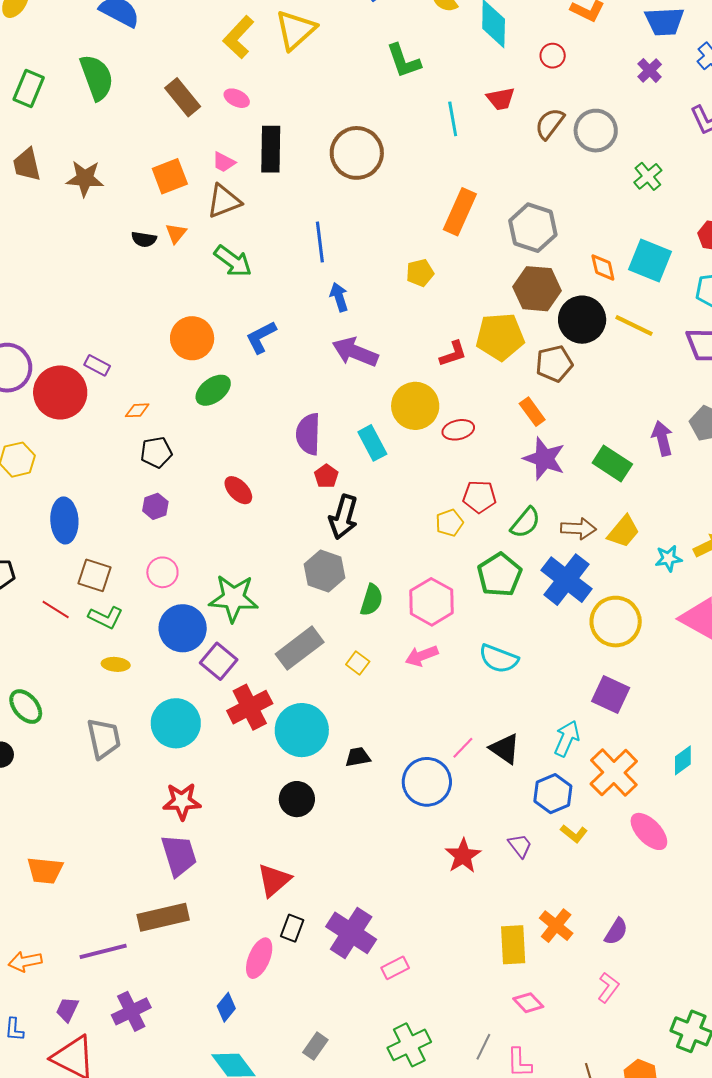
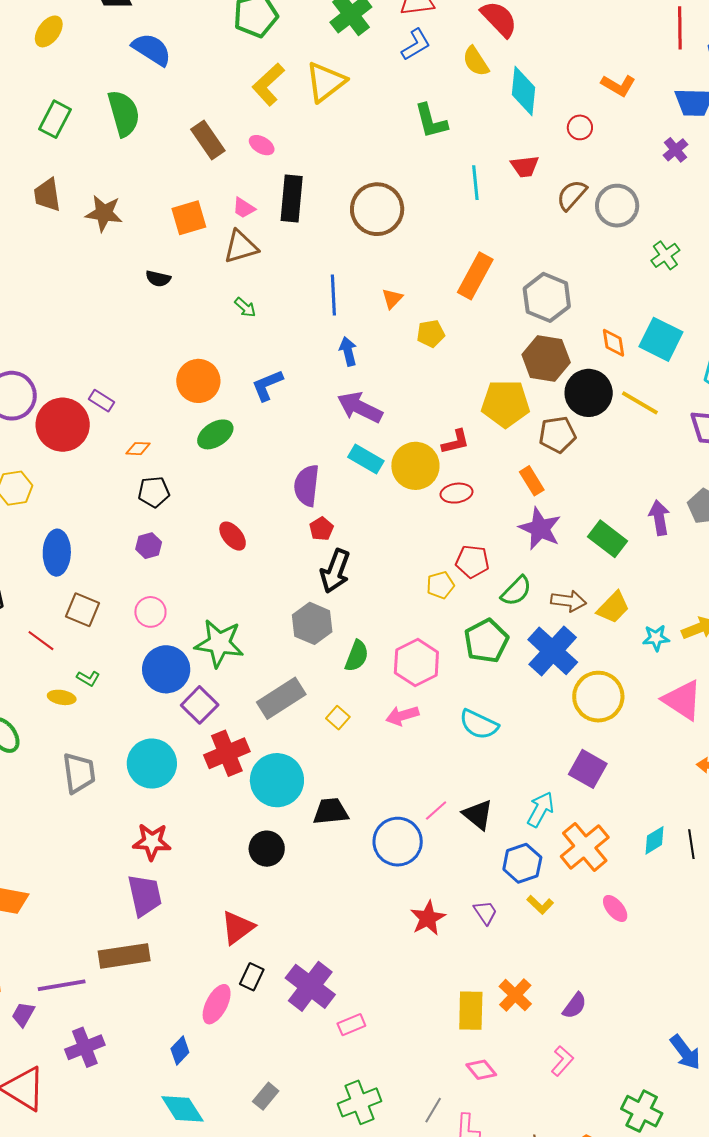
orange triangle: (176, 233) -> (392, 299), moved
green arrow: (233, 261) -> (245, 307), size x0.6
red L-shape: (453, 354) -> (455, 442), moved
cyan rectangle: (372, 443) -> (366, 459), moved, turned -36
green L-shape: (106, 617) -> (88, 678), moved, size x0.7
yellow ellipse: (116, 664) -> (62, 697), moved
black trapezoid: (358, 757) -> (331, 811), size x1.4
pink ellipse: (649, 831) -> (615, 908), size x0.7
purple trapezoid: (67, 1009) -> (23, 1014), moved

